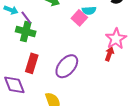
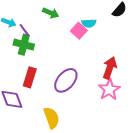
pink star: (116, 39) -> (109, 89), moved
red arrow: (109, 54) -> (110, 68), size x1.5

